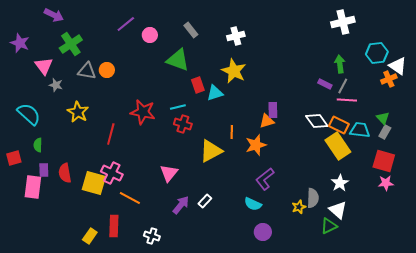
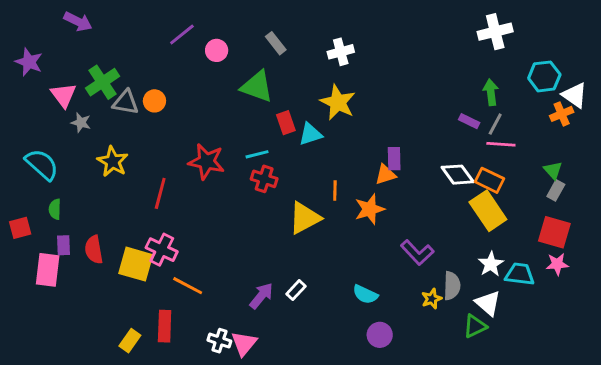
green cross: (71, 44) -> (102, 82), moved
cyan trapezoid: (360, 130) -> (520, 274), moved
pink triangle: (169, 173) -> (244, 343), moved
purple L-shape: (265, 179) -> (417, 253), moved, turned -95

